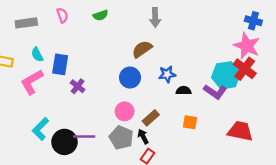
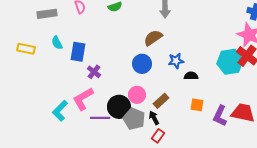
pink L-shape: (32, 82) -> (83, 99), moved
purple L-shape: (215, 92) -> (220, 116), moved, turned 80
black circle: (65, 142) -> (119, 107), moved

